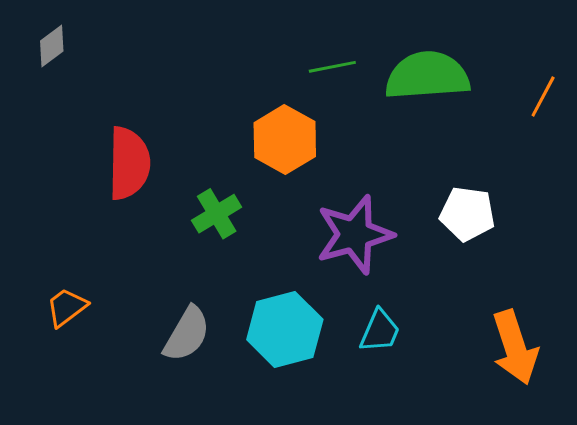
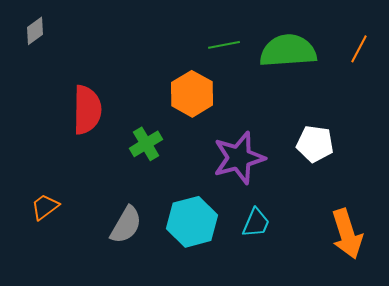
orange line: (543, 96) -> (359, 49), moved

